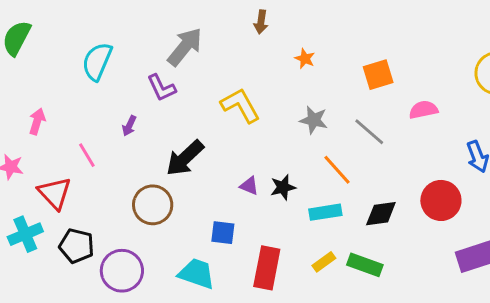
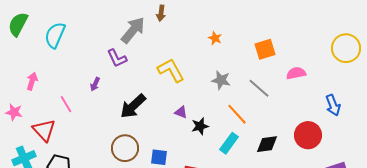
brown arrow: (261, 22) -> (161, 13), moved
cyan semicircle: (97, 61) -> (55, 35), moved
purple triangle: (249, 186) -> (181, 112), moved
brown circle: (153, 205) -> (125, 148), moved
cyan rectangle: (325, 212) -> (229, 143), turned -45

